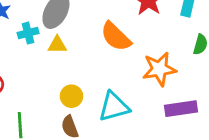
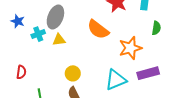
cyan triangle: (114, 107) -> (116, 80), moved

